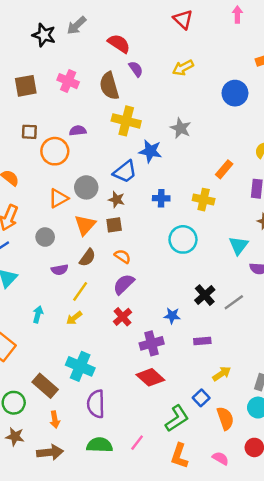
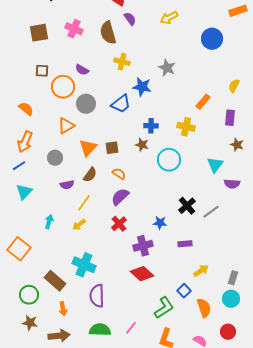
yellow cross: (126, 121) -> (122, 62), size x0.7
purple semicircle: (78, 131) -> (82, 70), turned -144
gray circle: (86, 187) -> (86, 104), moved
brown star: (116, 200) -> (142, 145), moved

